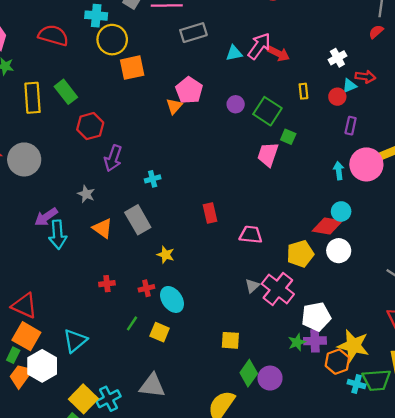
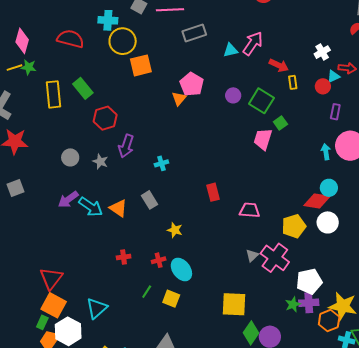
red arrow: (279, 54) -> (279, 65), moved
green square: (288, 137) -> (280, 123), turned 32
gray circle: (24, 159) -> (70, 157), moved, size x0.6
gray star: (86, 194) -> (100, 162), moved
gray rectangle: (138, 220) -> (149, 200), size x0.7
cyan arrow: (58, 235) -> (91, 207), moved, turned -50
red triangle: (24, 306) -> (51, 278), turned 45
yellow square: (230, 340) -> (234, 304), size x1.5

